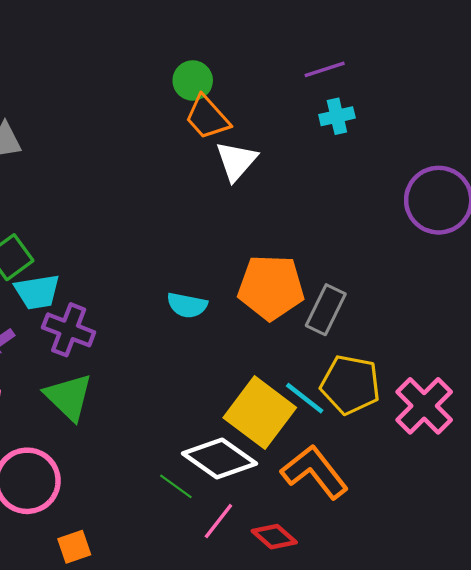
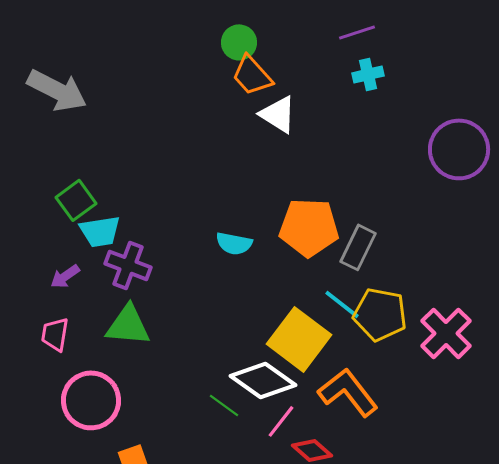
white triangle: (236, 161) -> (278, 114), turned -39
green triangle: (69, 397) -> (128, 325), turned -39
cyan line: (305, 398) -> (342, 304), moved
pink line: (218, 521) -> (281, 421), moved

